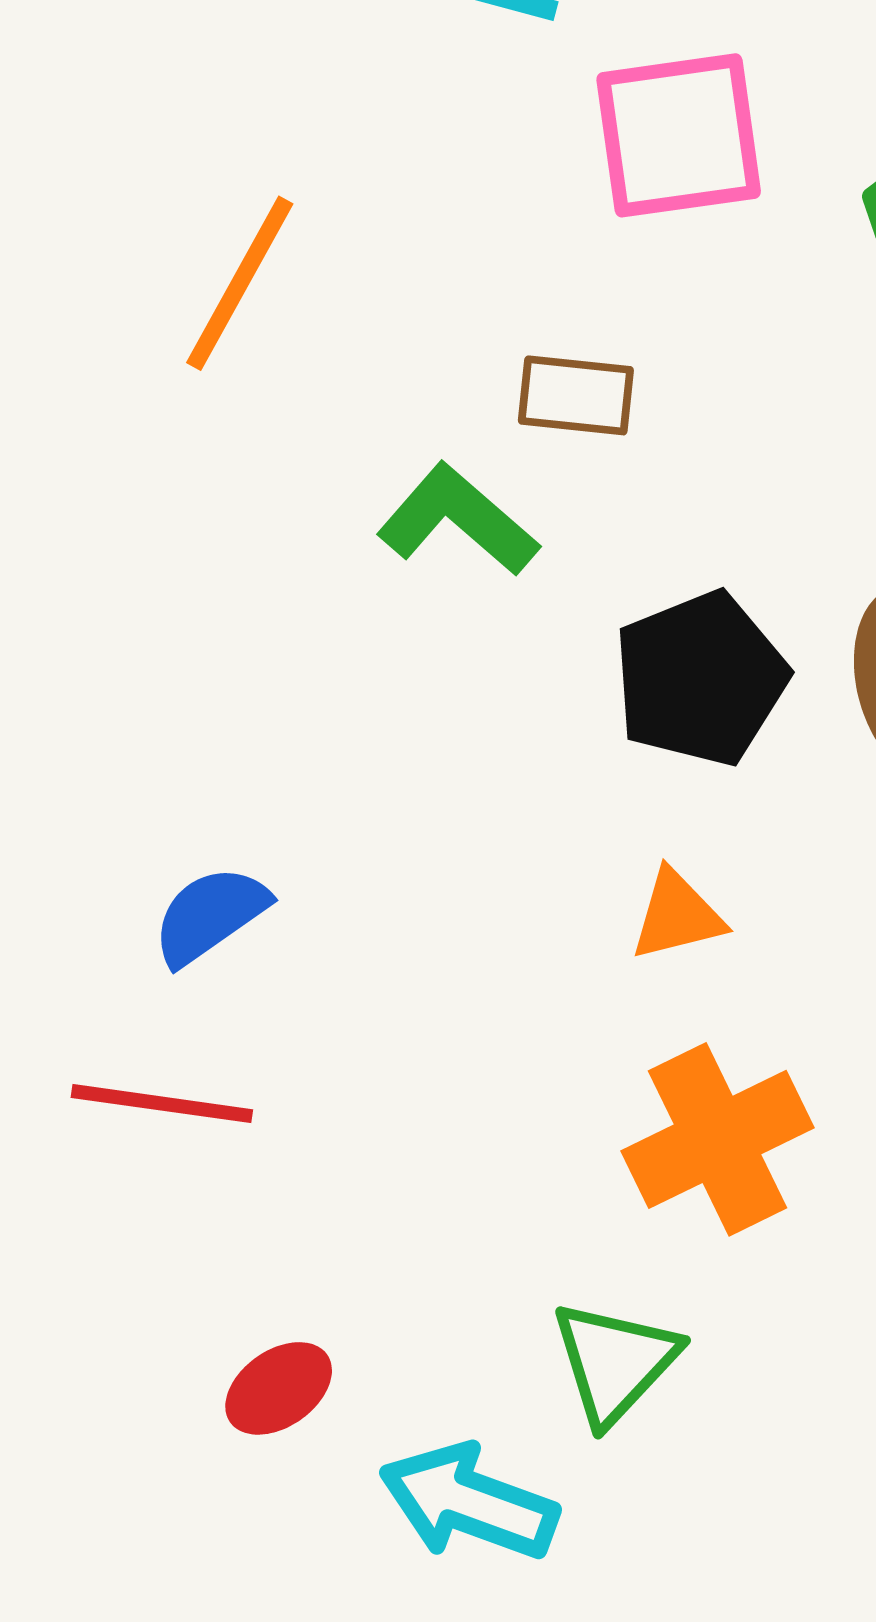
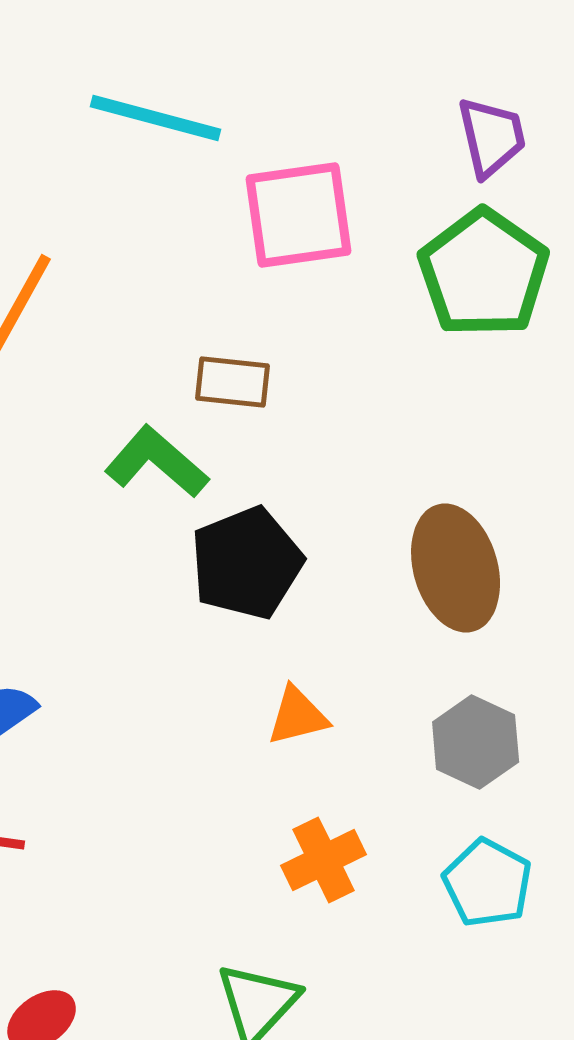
black pentagon: (700, 679) -> (247, 563), moved
orange cross: (718, 1139) -> (324, 860), size x0.7

